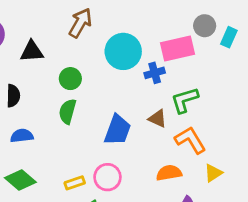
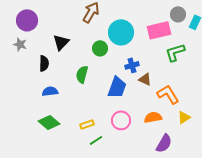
black triangle: (32, 51) -> (61, 42), moved, turned -42
blue cross: (155, 73) -> (132, 65), moved
green circle: (70, 79) -> (100, 48), moved
green L-shape: (185, 100) -> (175, 52), moved
pink circle: (107, 177) -> (121, 120), moved

